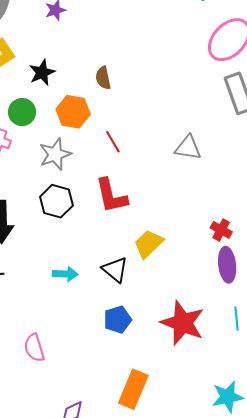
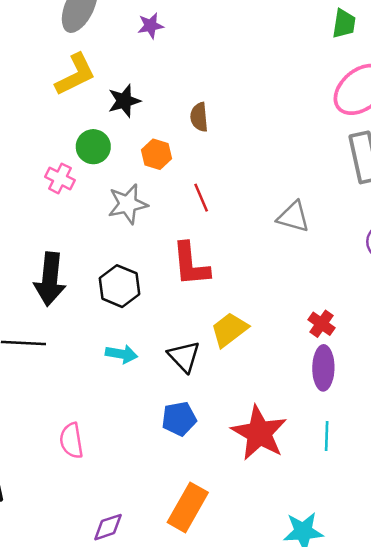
orange hexagon: (73, 112) -> (156, 154), size x0.7
black hexagon: (56, 201) -> (120, 286), moved

